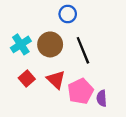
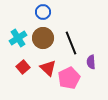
blue circle: (68, 14) -> (43, 12), moved
purple semicircle: (102, 98) -> (91, 62), moved

